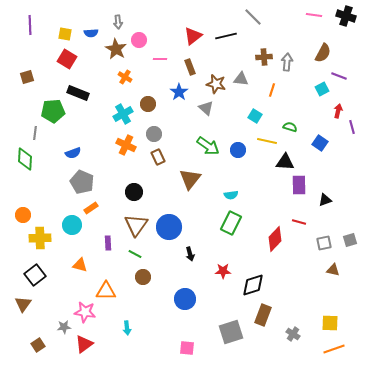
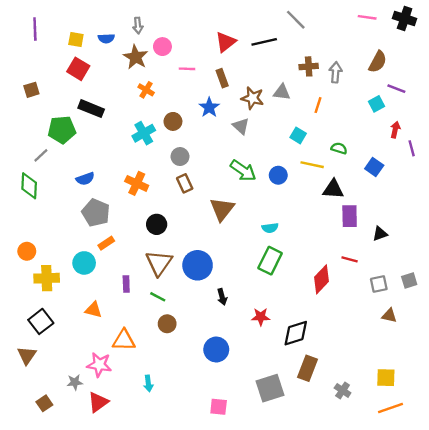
gray line: (35, 133) -> (41, 155), turned 40
orange cross: (126, 145) -> (137, 183), moved

